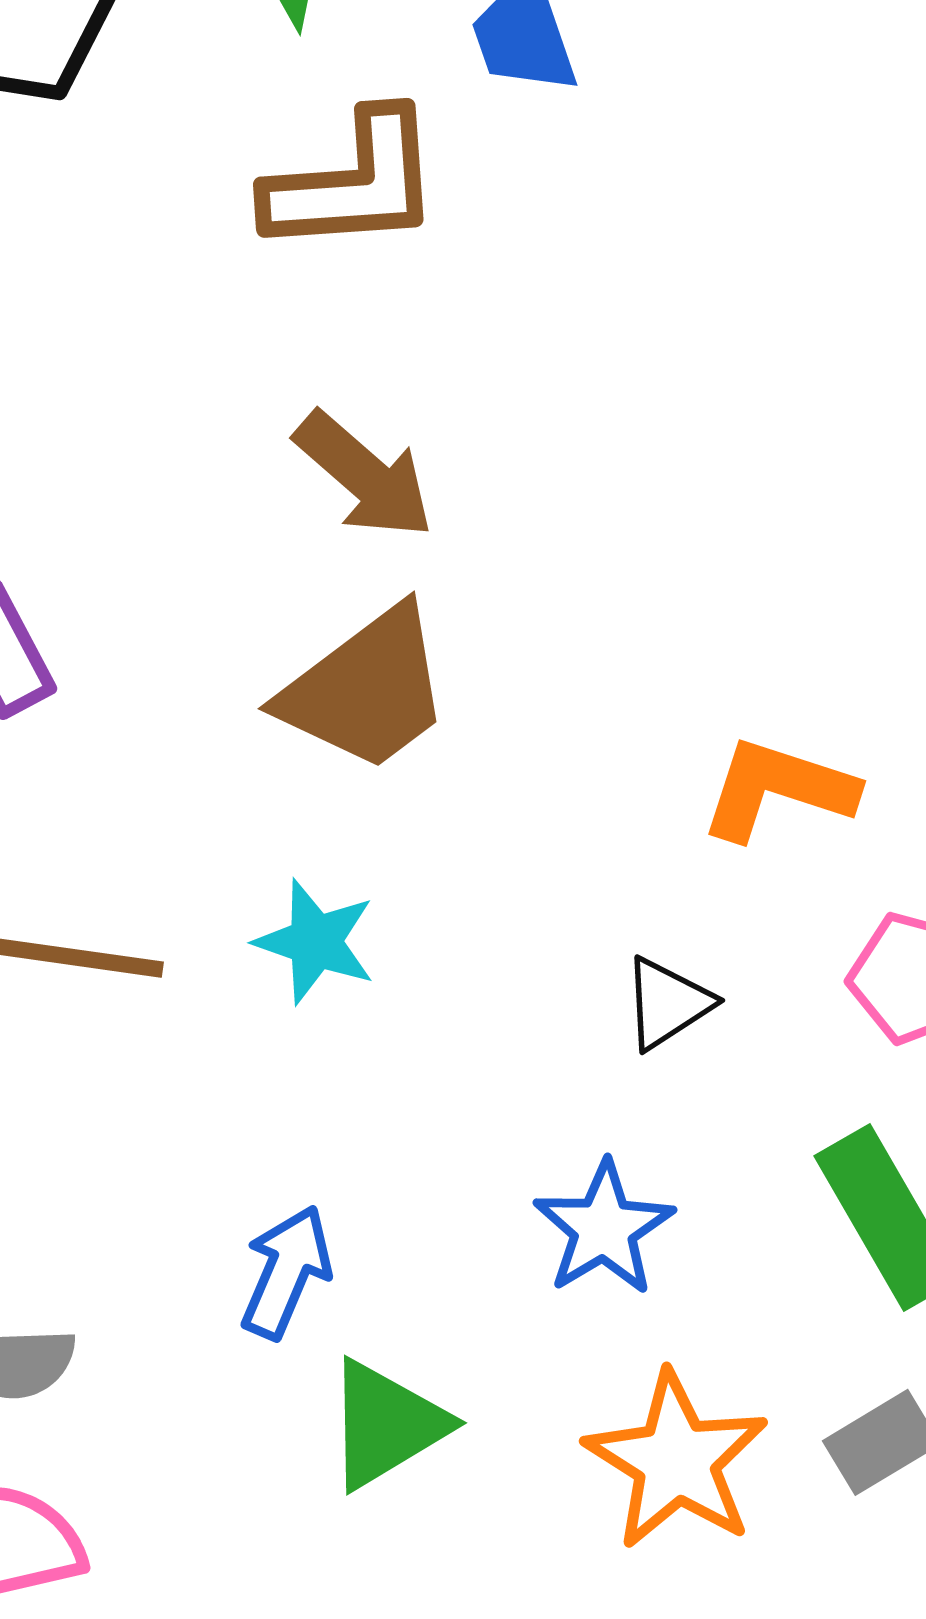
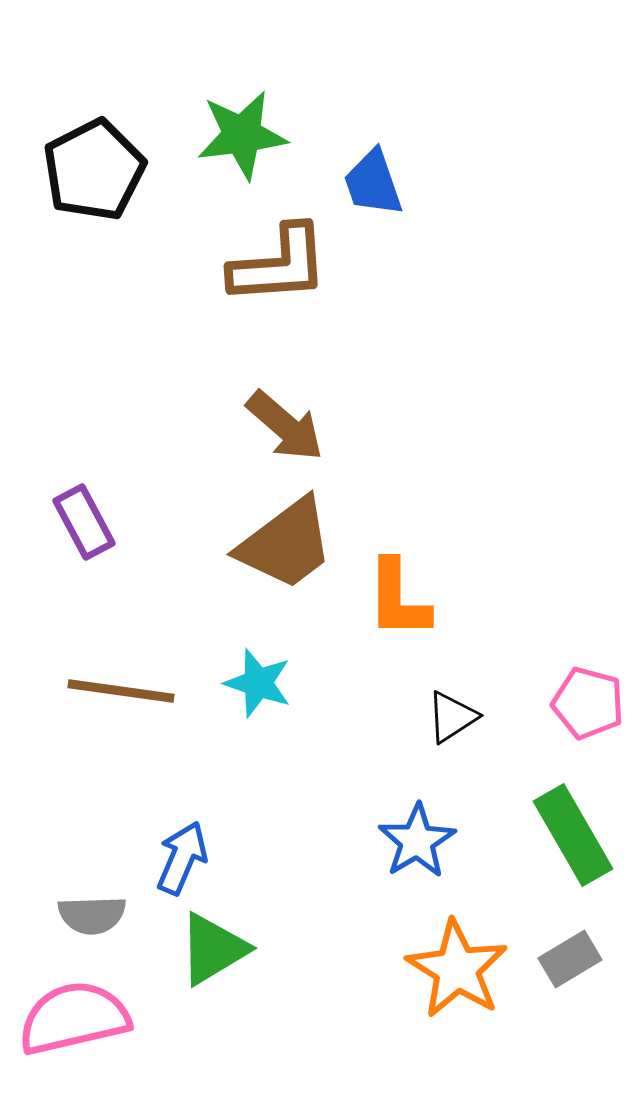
orange L-shape: (778, 789) -> (398, 599), moved, turned -108
blue arrow: (286, 1272) -> (182, 858), moved
green triangle: (386, 1424) -> (213, 949), moved

